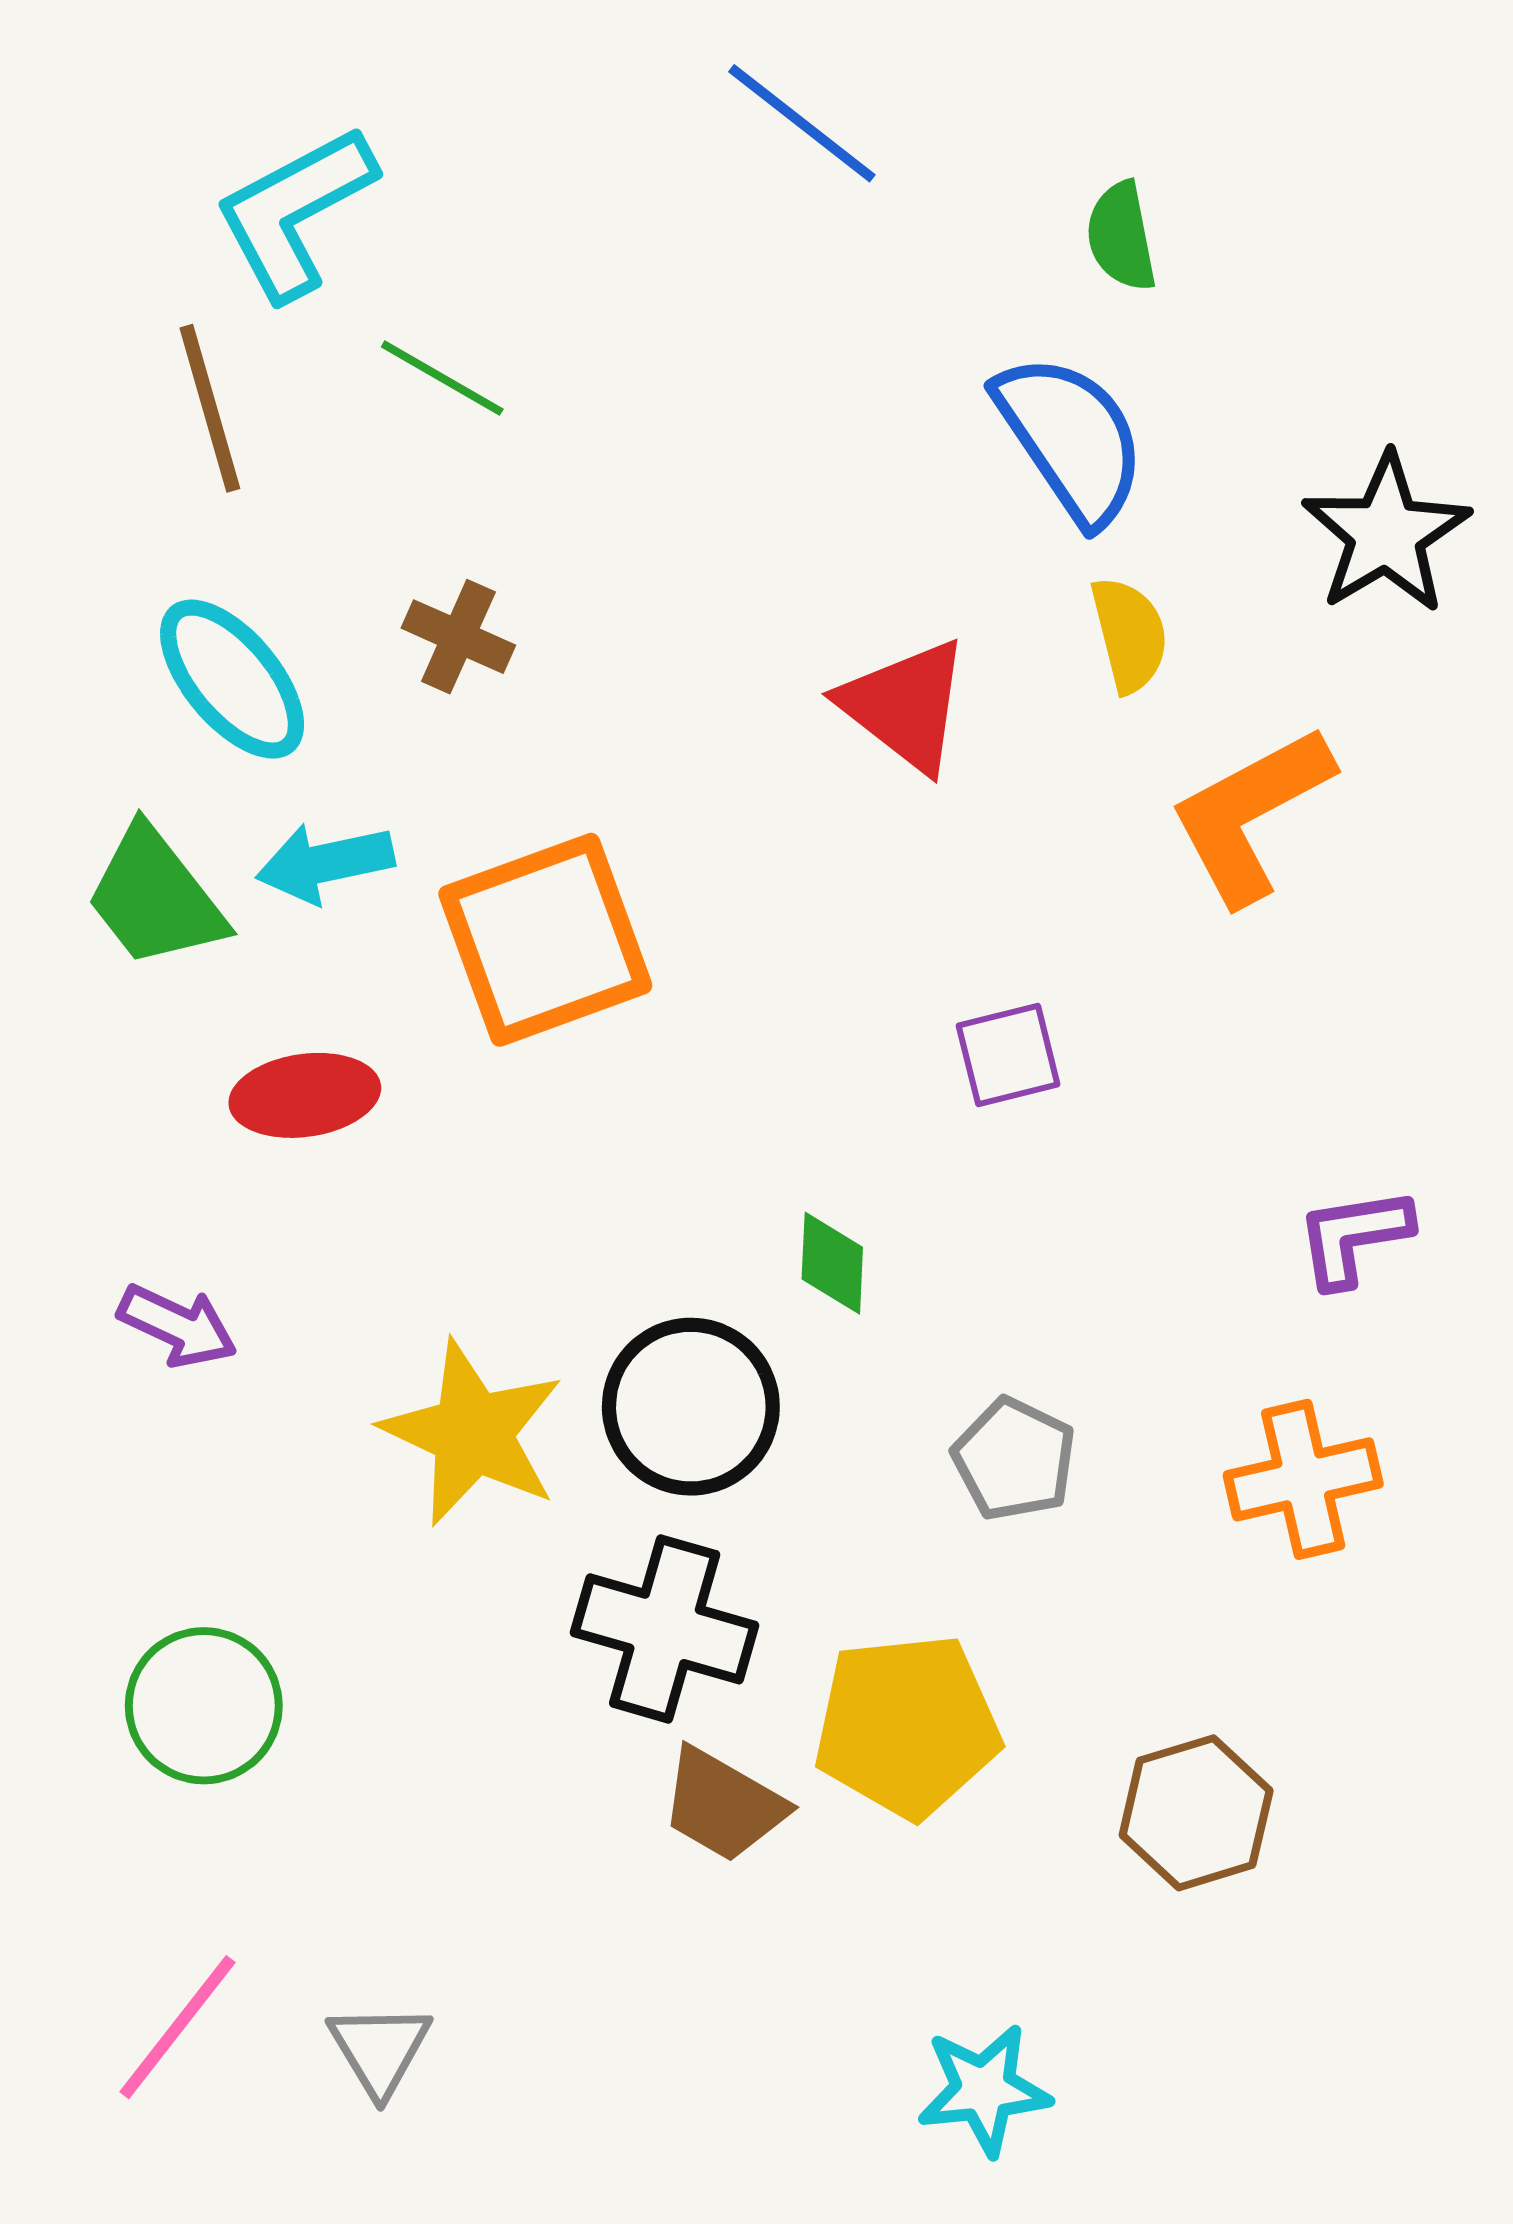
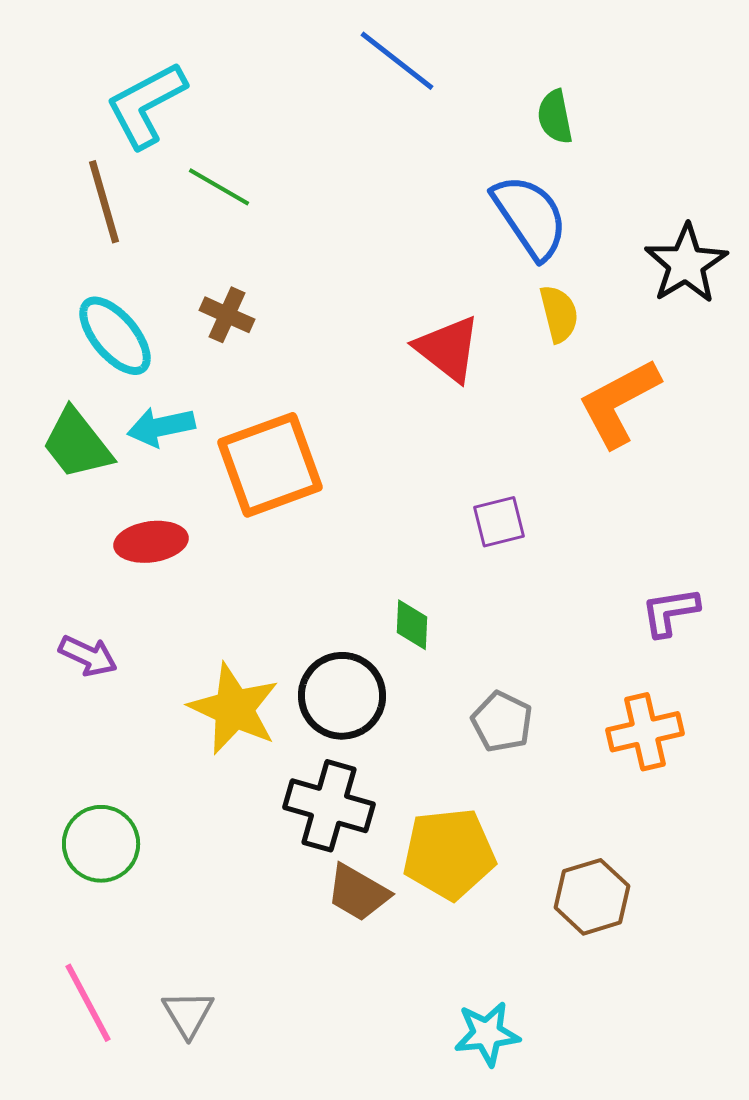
pink line: (177, 2027) -> (88, 1003), turned -66

